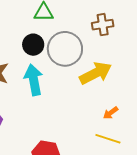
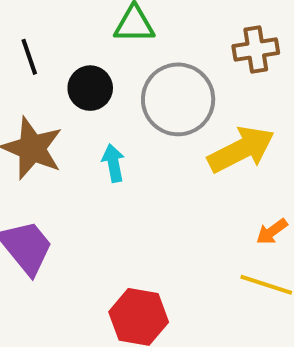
black circle: (33, 45) -> (90, 88), moved
cyan arrow: (34, 80) -> (113, 163), size x0.6

